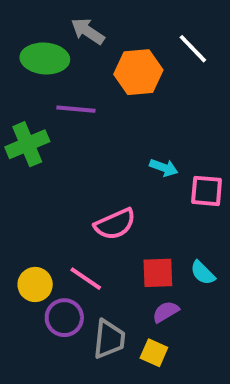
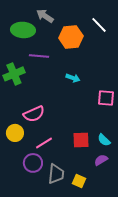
cyan arrow: (164, 168) -> (73, 78), moved
pink semicircle: (115, 224) -> (34, 114), moved
pink line: (86, 279) -> (44, 143), turned -66
yellow circle: (35, 285) -> (15, 133), moved
purple semicircle: (166, 312) -> (101, 160), moved

